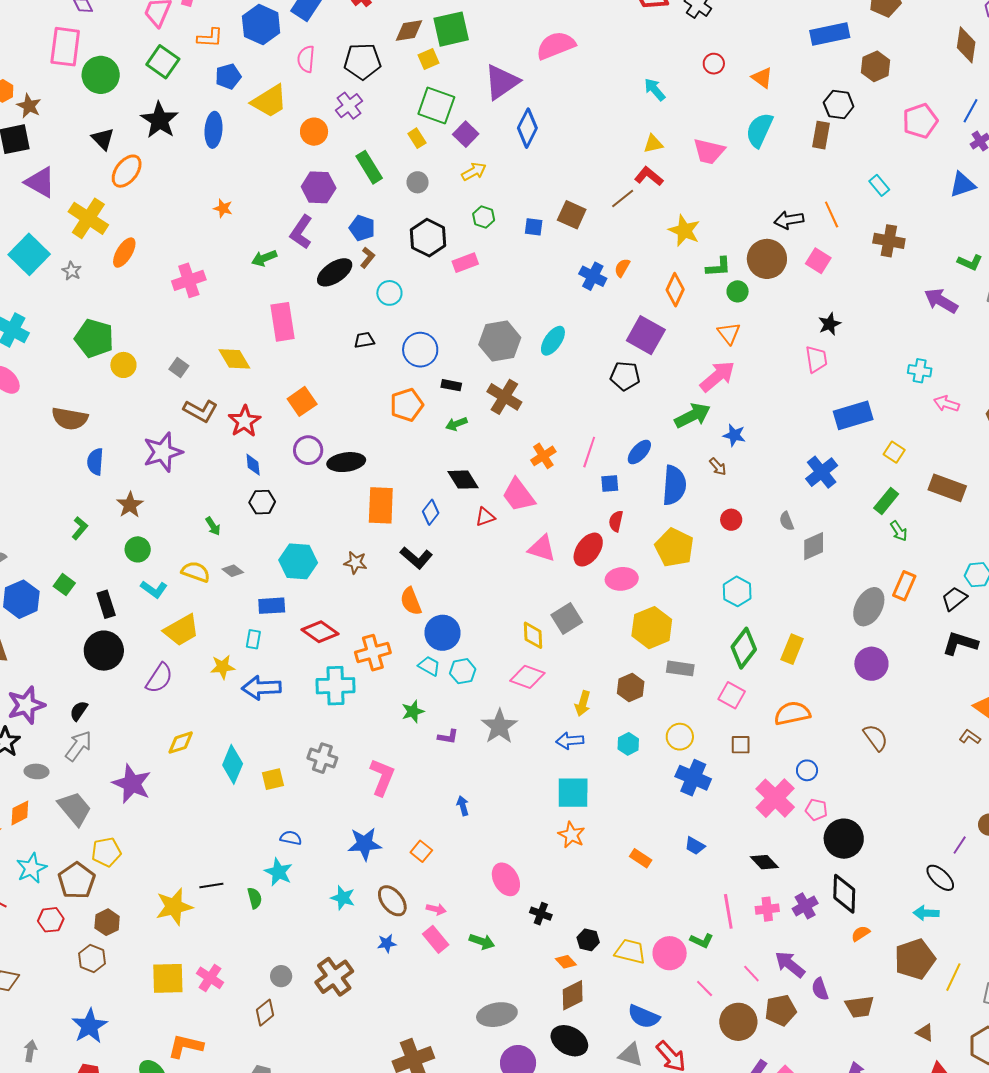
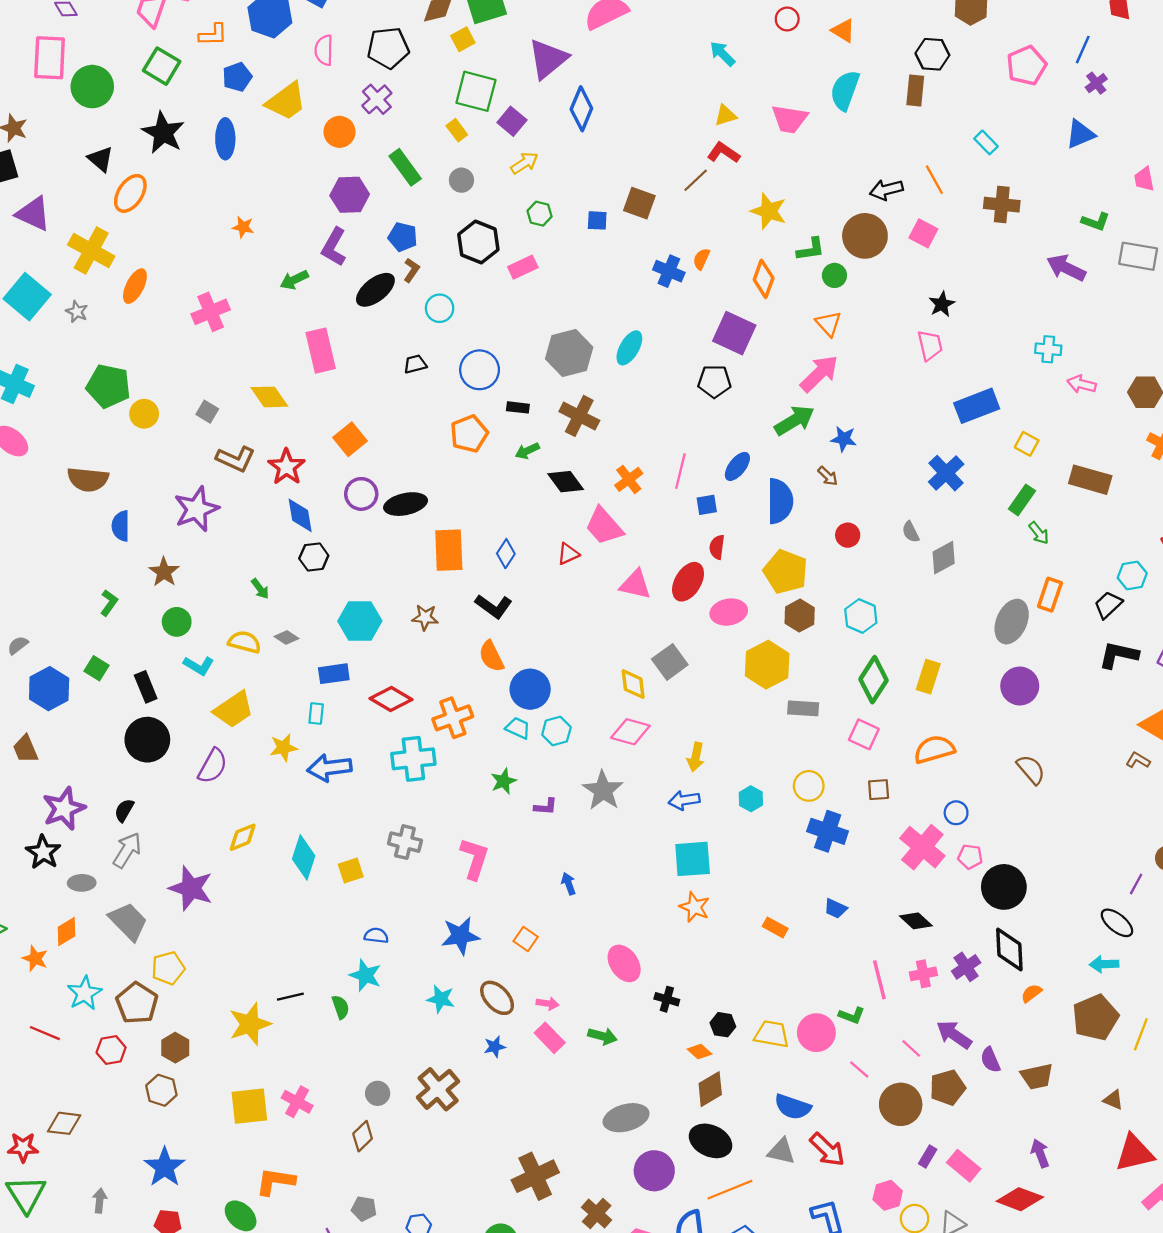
blue diamond: (253, 465) -> (300, 515), size x1.4
black diamond: (463, 480) -> (566, 482), moved
brown hexagon: (631, 688) -> (800, 616), moved

